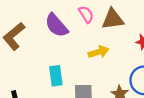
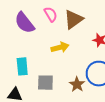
brown triangle: (113, 19) -> (73, 19), turned -30

